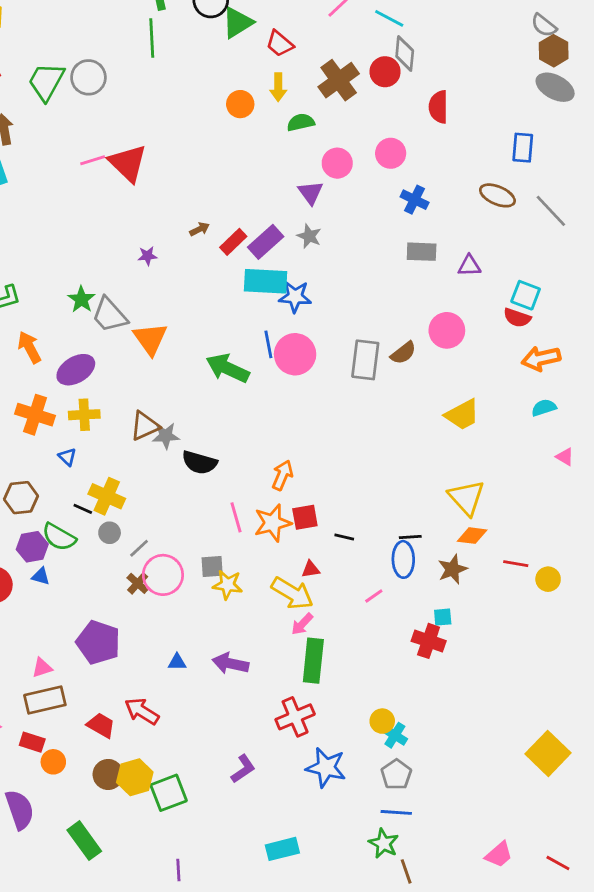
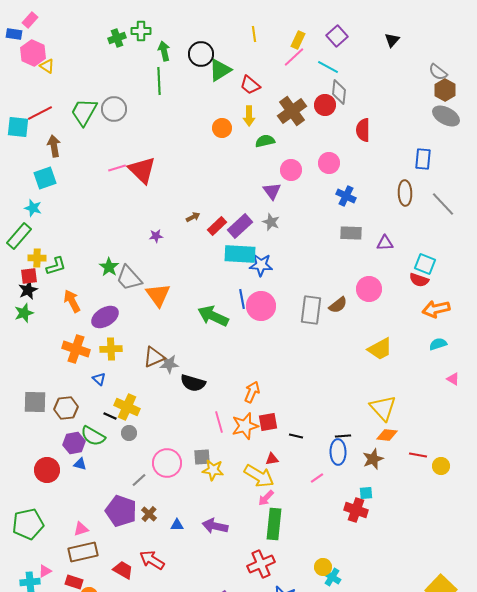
brown ellipse: (497, 195) -> (405, 193), turned 65
gray line: (139, 548) -> (139, 480), moved
brown cross: (138, 583) -> (149, 514), moved

